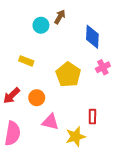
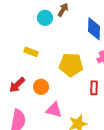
yellow pentagon: (68, 75) -> (71, 65), turned -30
red rectangle: (92, 117) -> (94, 88), moved

